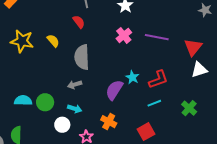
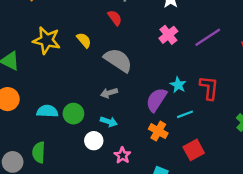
purple line: (157, 37) -> (208, 37), turned -45
gray semicircle: (82, 57) -> (118, 60), turned 125
red L-shape: (158, 79) -> (209, 88), turned -65
cyan line: (154, 103) -> (185, 114), moved
orange cross: (109, 122) -> (158, 131), moved

